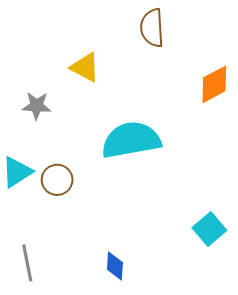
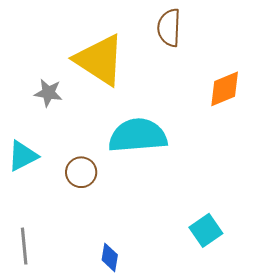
yellow triangle: (85, 67) -> (100, 60), size x1.8
brown circle: (57, 180) -> (81, 172), moved

